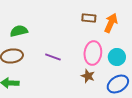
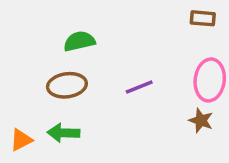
purple line: (53, 57) -> (139, 87), turned -42

